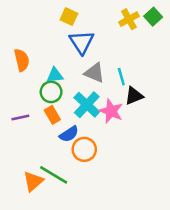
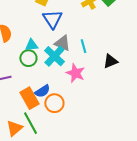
black triangle: (134, 96) -> (110, 61), moved
cyan cross: (87, 105) -> (54, 56), moved
orange rectangle: (52, 115) -> (29, 98), moved, size x1.5
green line: (54, 175) -> (30, 123), turned 30

